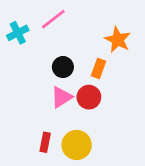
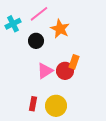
orange star: (118, 40) -> (60, 29), moved
black circle: (63, 67) -> (36, 41), moved
orange rectangle: (98, 68) -> (74, 62), moved

